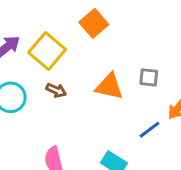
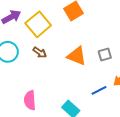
gray square: (149, 77) -> (105, 55), turned -32

